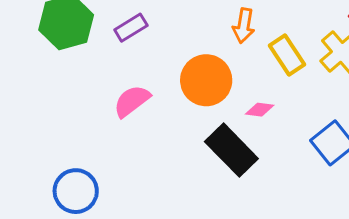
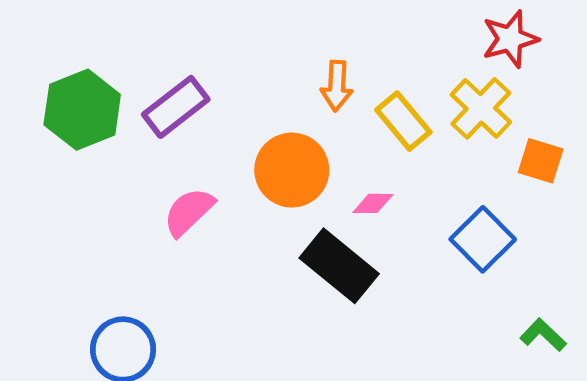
purple rectangle: (131, 28) -> (176, 107), size x1.4

